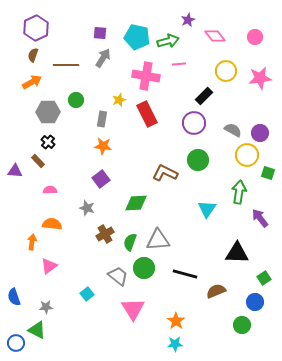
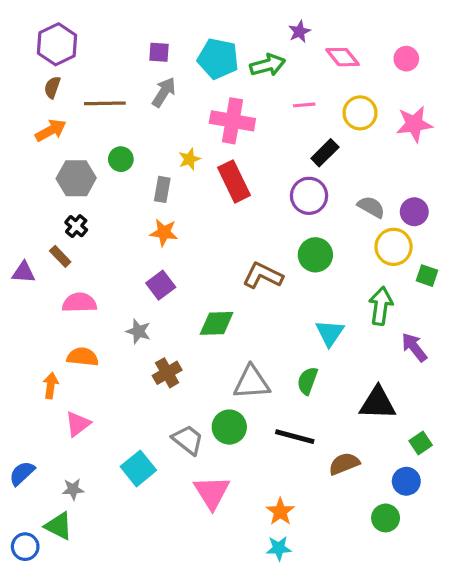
pink line: (179, 64) -> (304, 105), moved
pink semicircle: (50, 190) -> (79, 303), size x1.5
green semicircle: (130, 242) -> (307, 381), moved
cyan square: (87, 294) -> (138, 468), size x1.5
blue semicircle: (14, 297) -> (22, 473), turned 66

